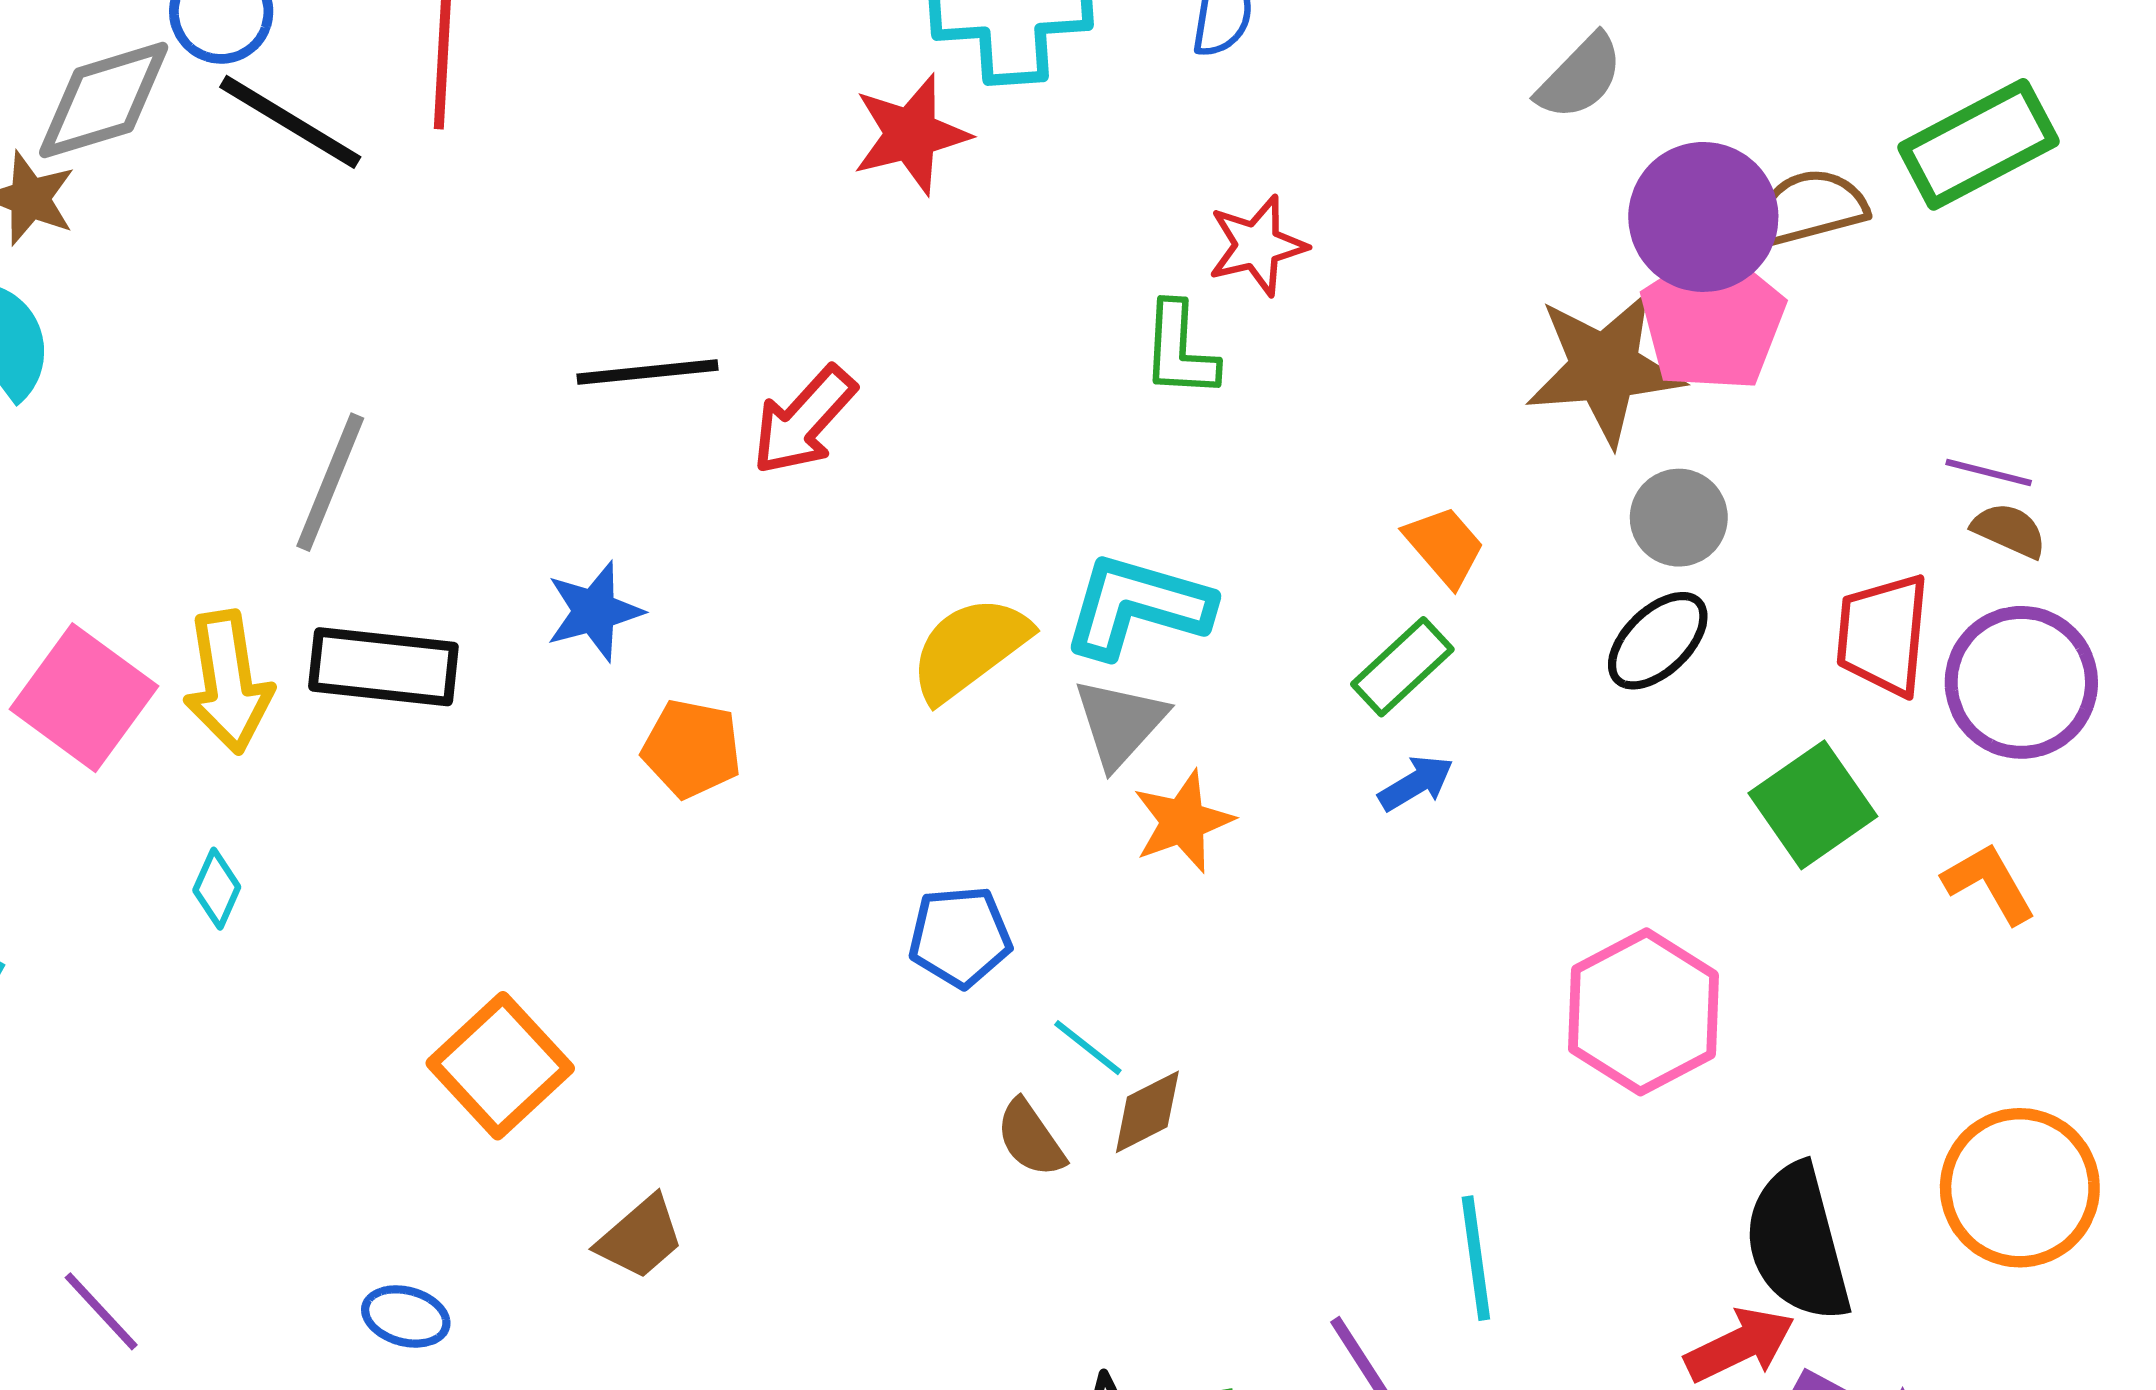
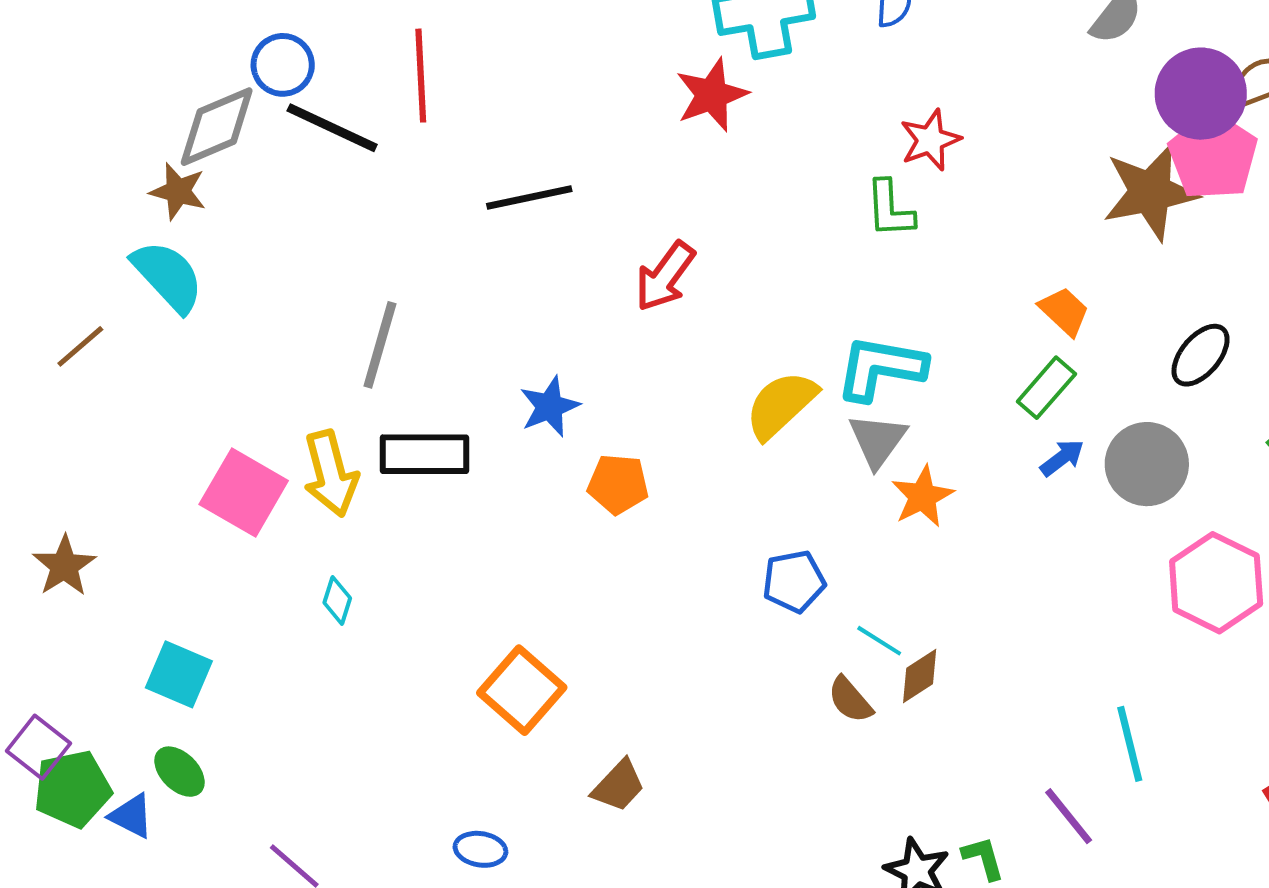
black line: (647, 372) -> (529, 197), moved
gray circle: (1679, 518) -> (1147, 464), moved, size x1.4

